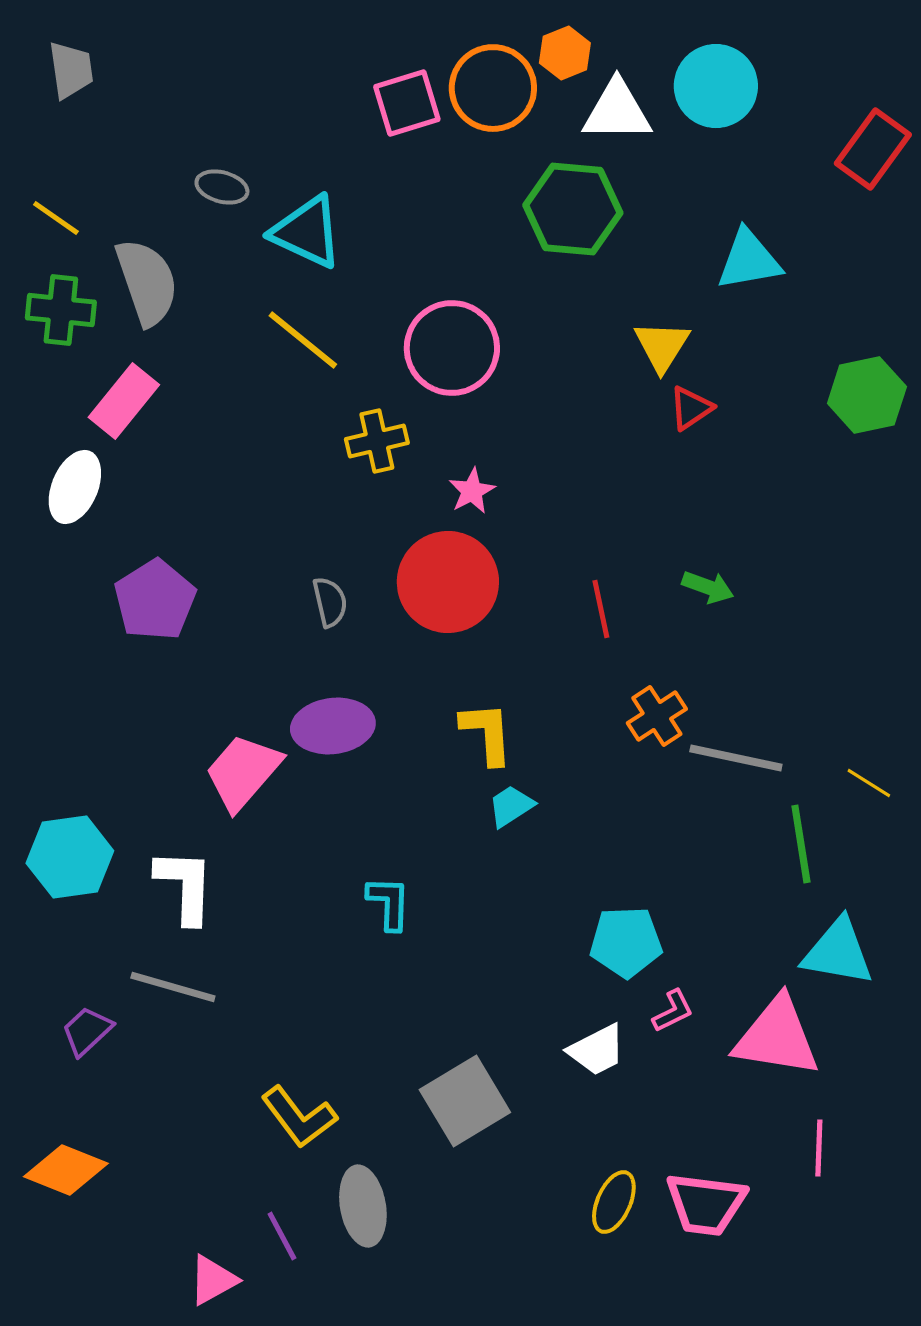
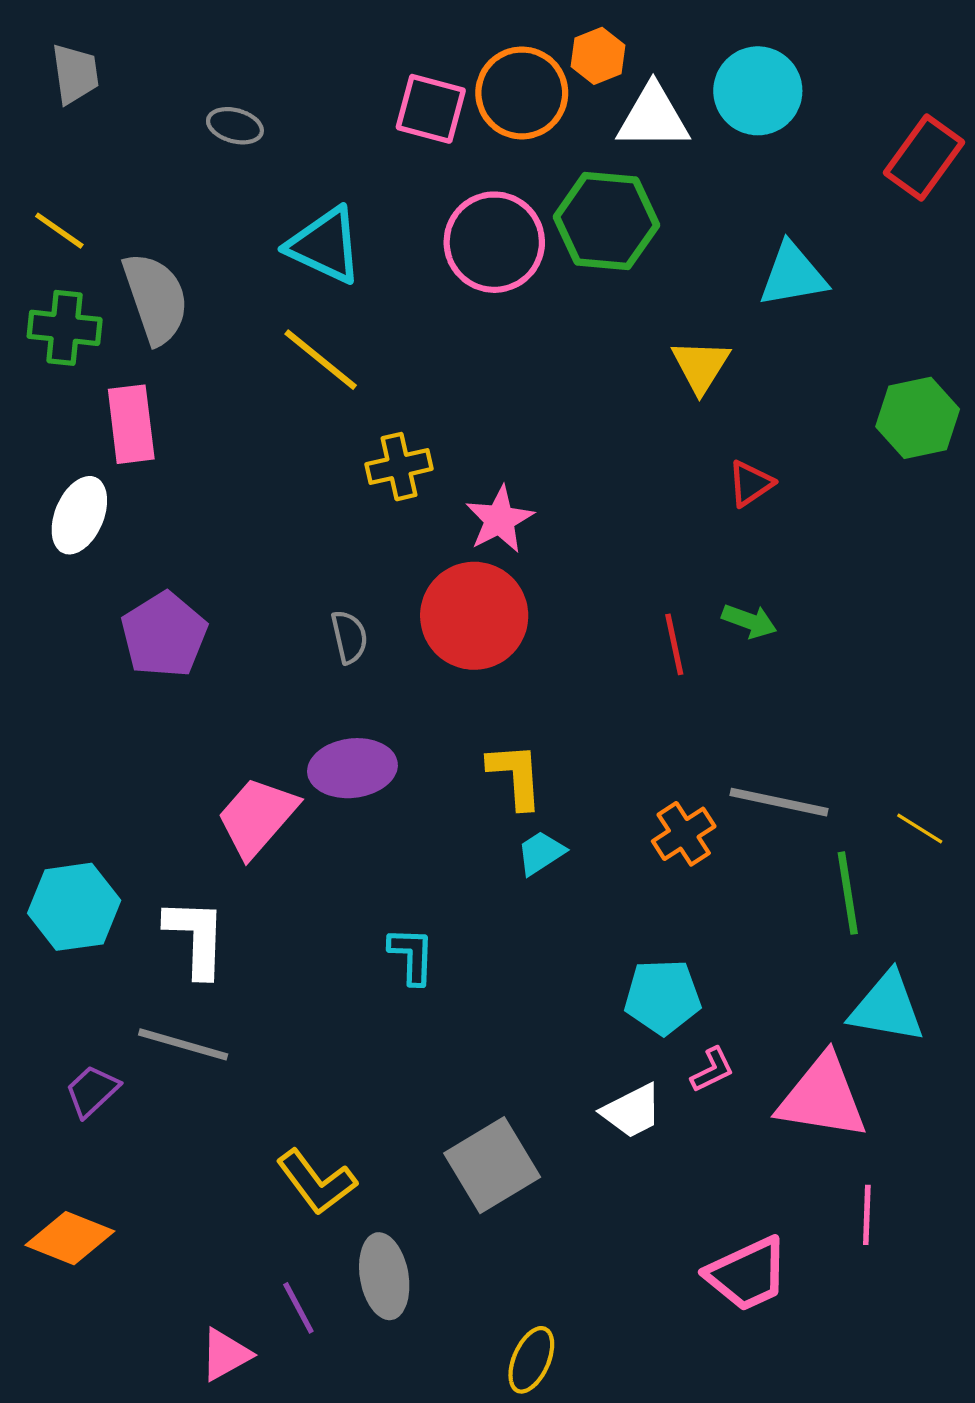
pink square: (407, 103) -> (431, 109), turned 32
gray ellipse: (222, 187) -> (235, 126), moved
pink circle: (452, 348) -> (494, 242), moved
pink rectangle: (124, 401) -> (131, 424), turned -46
red triangle: (691, 408) -> (750, 483), moved
pink star: (472, 491) -> (500, 519), size x1.4
red line: (601, 609) -> (674, 644), moved
orange cross: (657, 716) -> (684, 834), moved
yellow ellipse: (614, 1202) -> (531, 1360), moved
pink trapezoid: (706, 1204) -> (747, 1274), turned -32

